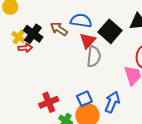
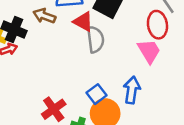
red triangle: (88, 41) -> (83, 22), turned -30

